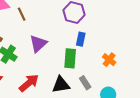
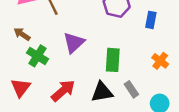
blue rectangle: (81, 39) -> (151, 20), moved

